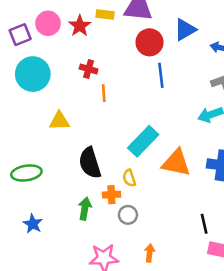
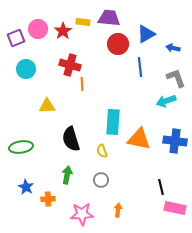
red cross: (89, 69) -> (70, 65), size x1.5
cyan circle: (33, 74) -> (26, 69), size x0.7
blue line: (161, 75) -> (140, 67), moved
cyan rectangle: (143, 141) -> (113, 122), turned -40
orange cross: (111, 195) -> (48, 199), moved

